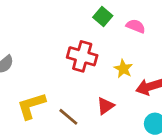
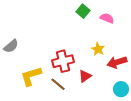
red cross: (82, 56) -> (63, 61), moved, turned -30

